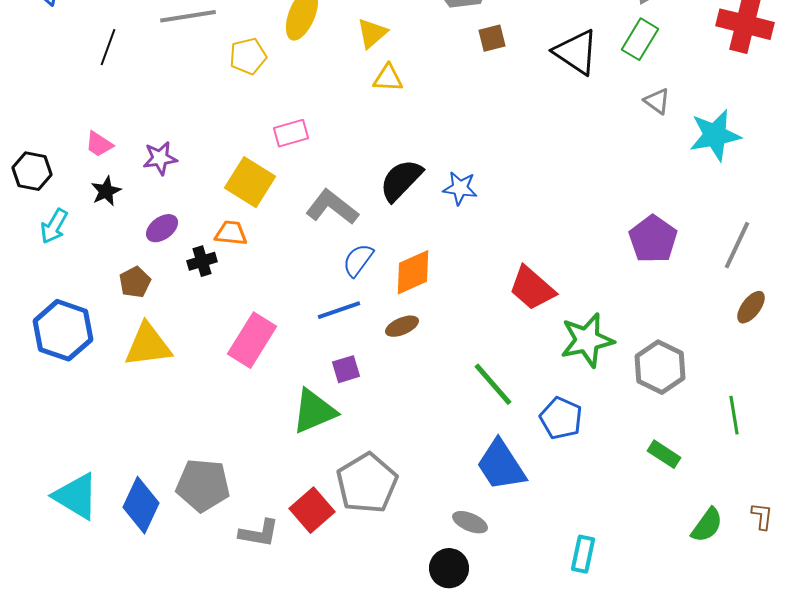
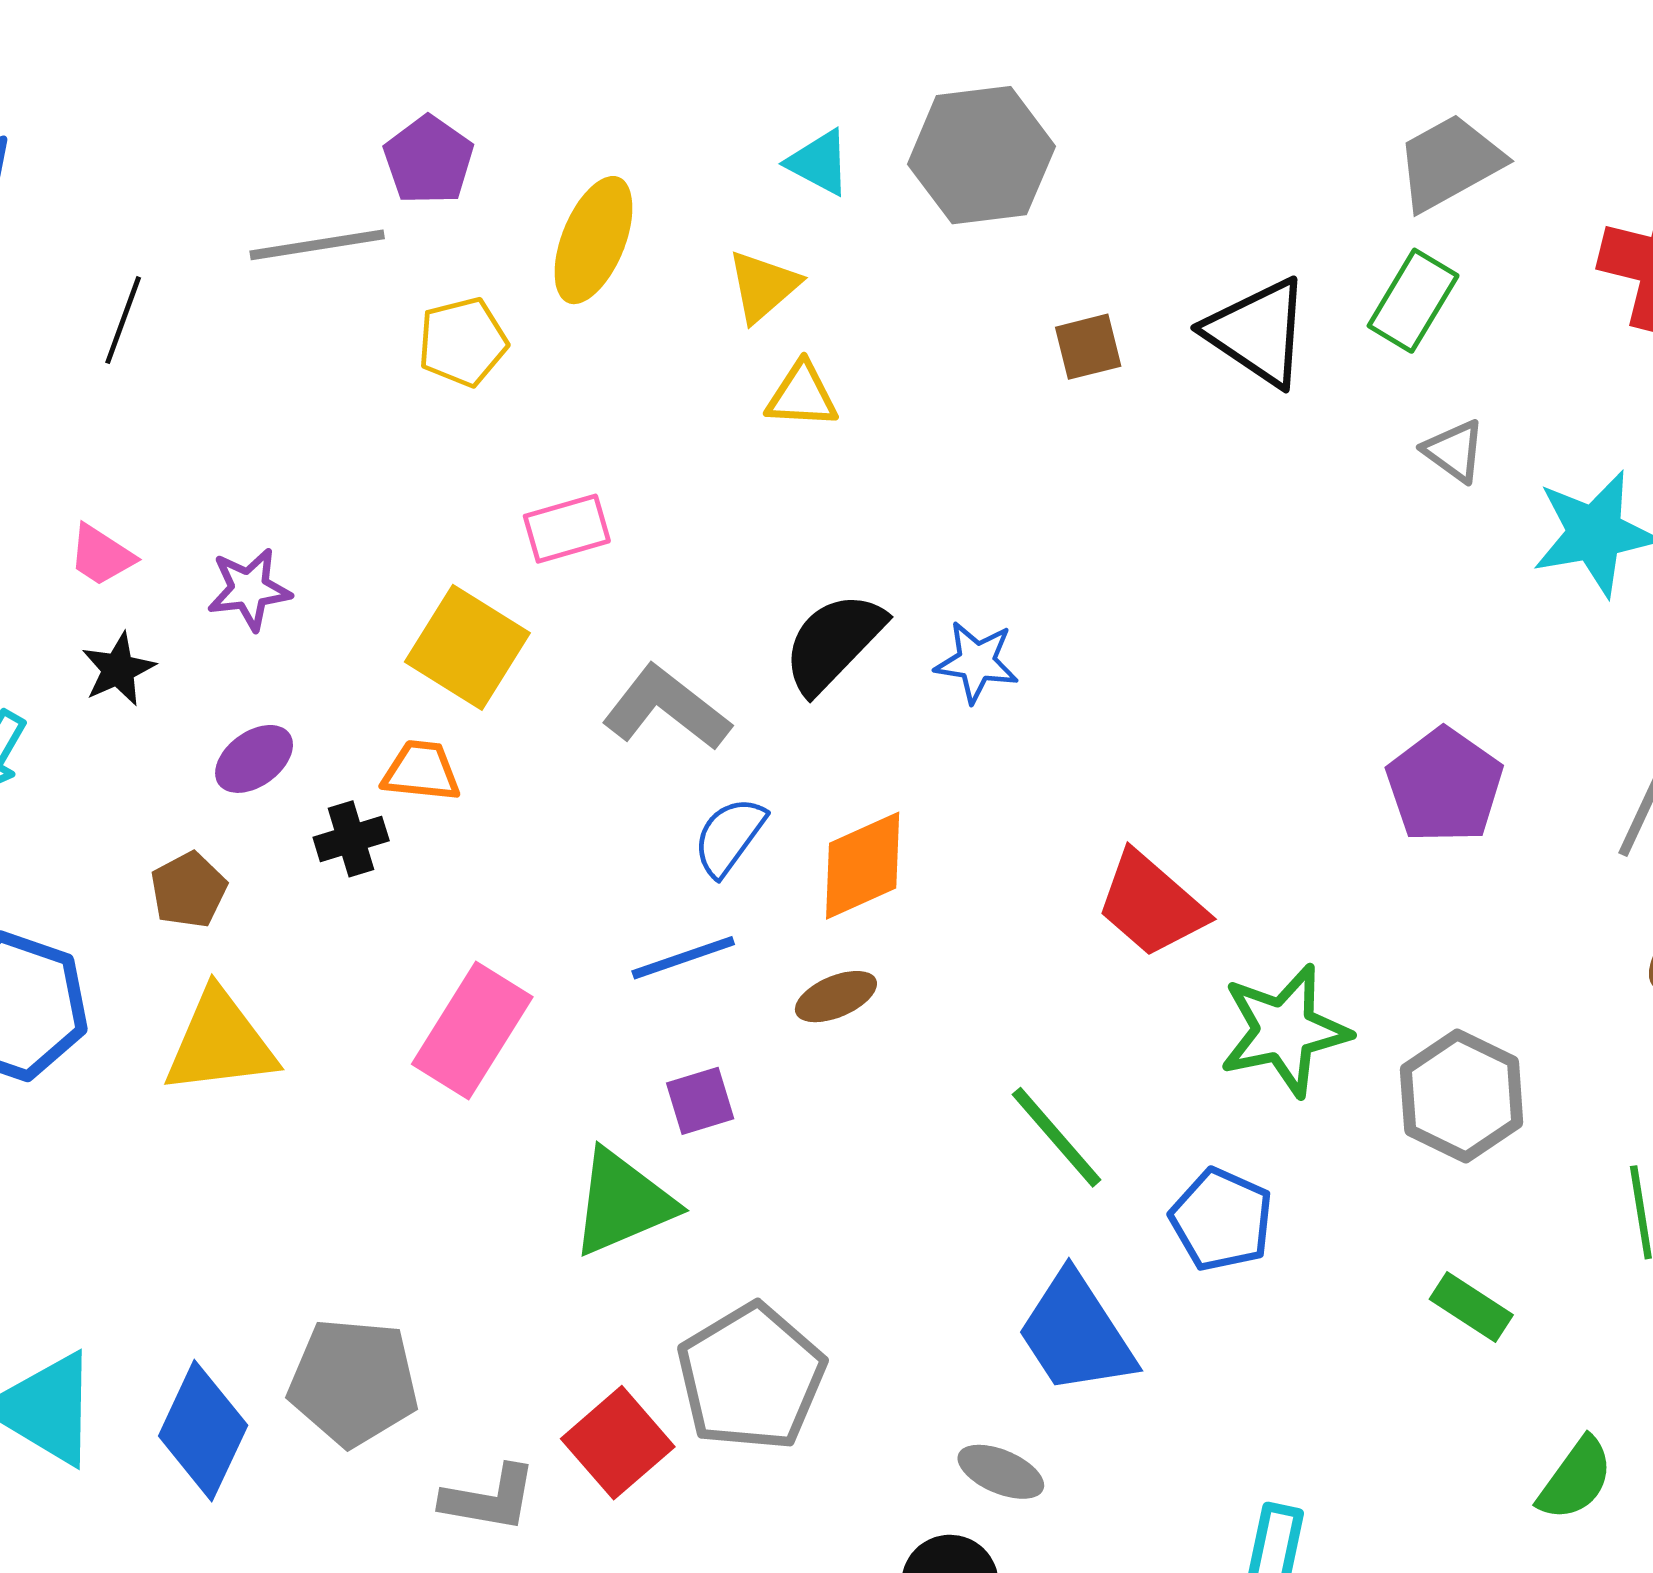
brown square: (492, 38) -> (1088, 347), moved

